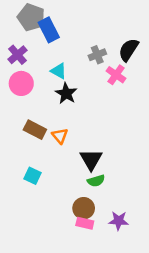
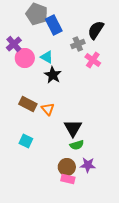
gray pentagon: (31, 17) -> (37, 14), moved
blue rectangle: (49, 30) -> (54, 25), moved
black semicircle: (129, 50) -> (96, 30), moved
pink circle: (21, 83) -> (25, 58), moved
purple star: (119, 221) -> (88, 165), moved

